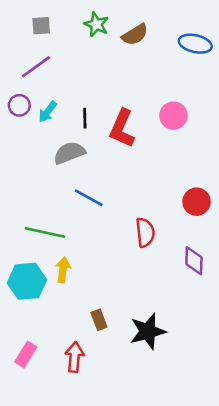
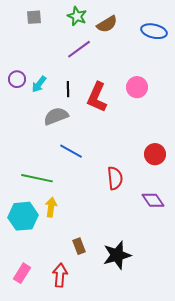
purple line: (36, 67) -> (79, 49), moved
purple diamond: (194, 261) -> (153, 200), turned -35

